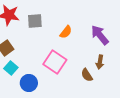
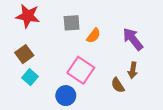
gray square: (35, 21) -> (72, 23), moved
blue circle: (29, 83) -> (66, 96), moved

